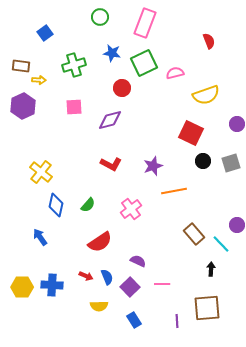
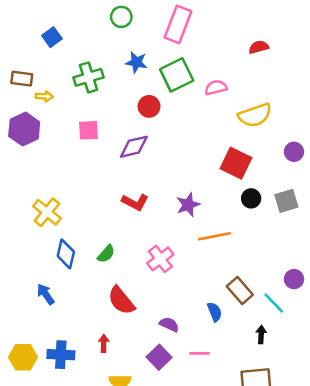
red semicircle: (209, 41) -> (259, 47), turned -84
red semicircle: (100, 242) -> (121, 300), turned 85
red arrow: (86, 276) -> (104, 343), turned -112
blue semicircle: (107, 277) -> (215, 312), moved

